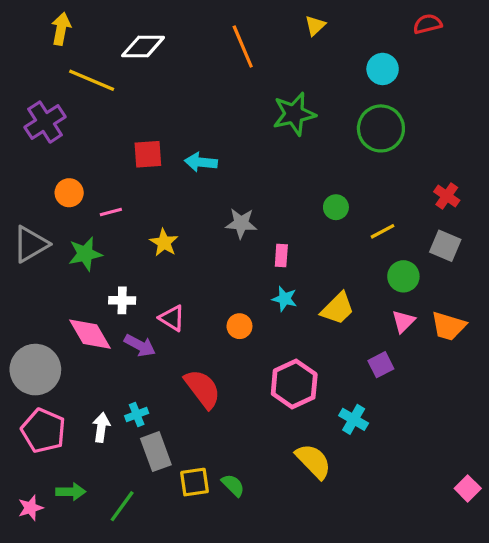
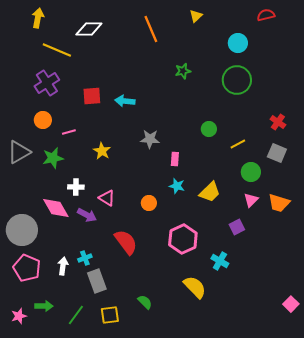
green star: (294, 114) -> (183, 71), size x0.6
purple cross: (45, 122) -> (47, 83), moved
yellow square: (194, 482) -> (110, 315), moved

